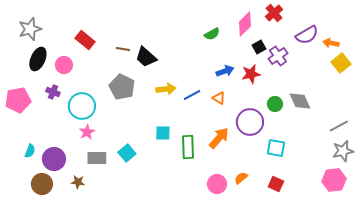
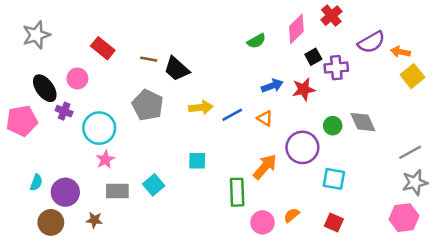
purple cross: (278, 56) -> (336, 68), turned 30
black ellipse: (38, 59) -> (45, 88), moved, turned -60
green rectangle: (188, 147) -> (237, 192), moved

